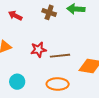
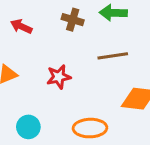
brown line: (60, 56) -> (113, 56), moved

